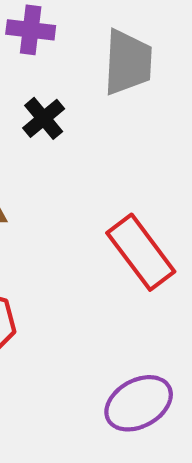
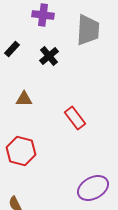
red rectangle: (141, 252) -> (75, 118), moved, size x0.7

